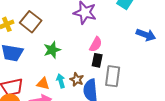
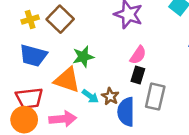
cyan arrow: (61, 81) -> (90, 96), turned 136
orange triangle: (43, 84) -> (67, 80), moved, size x1.6

